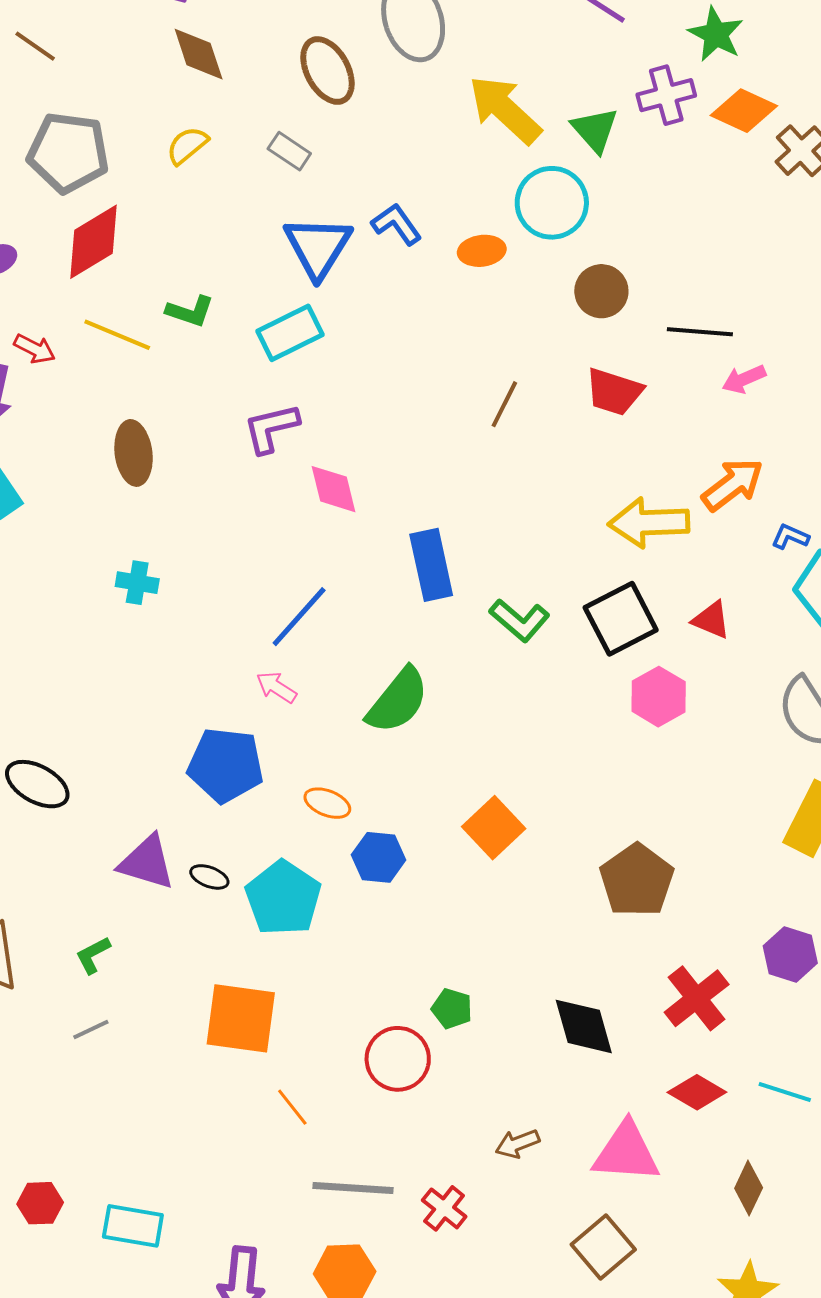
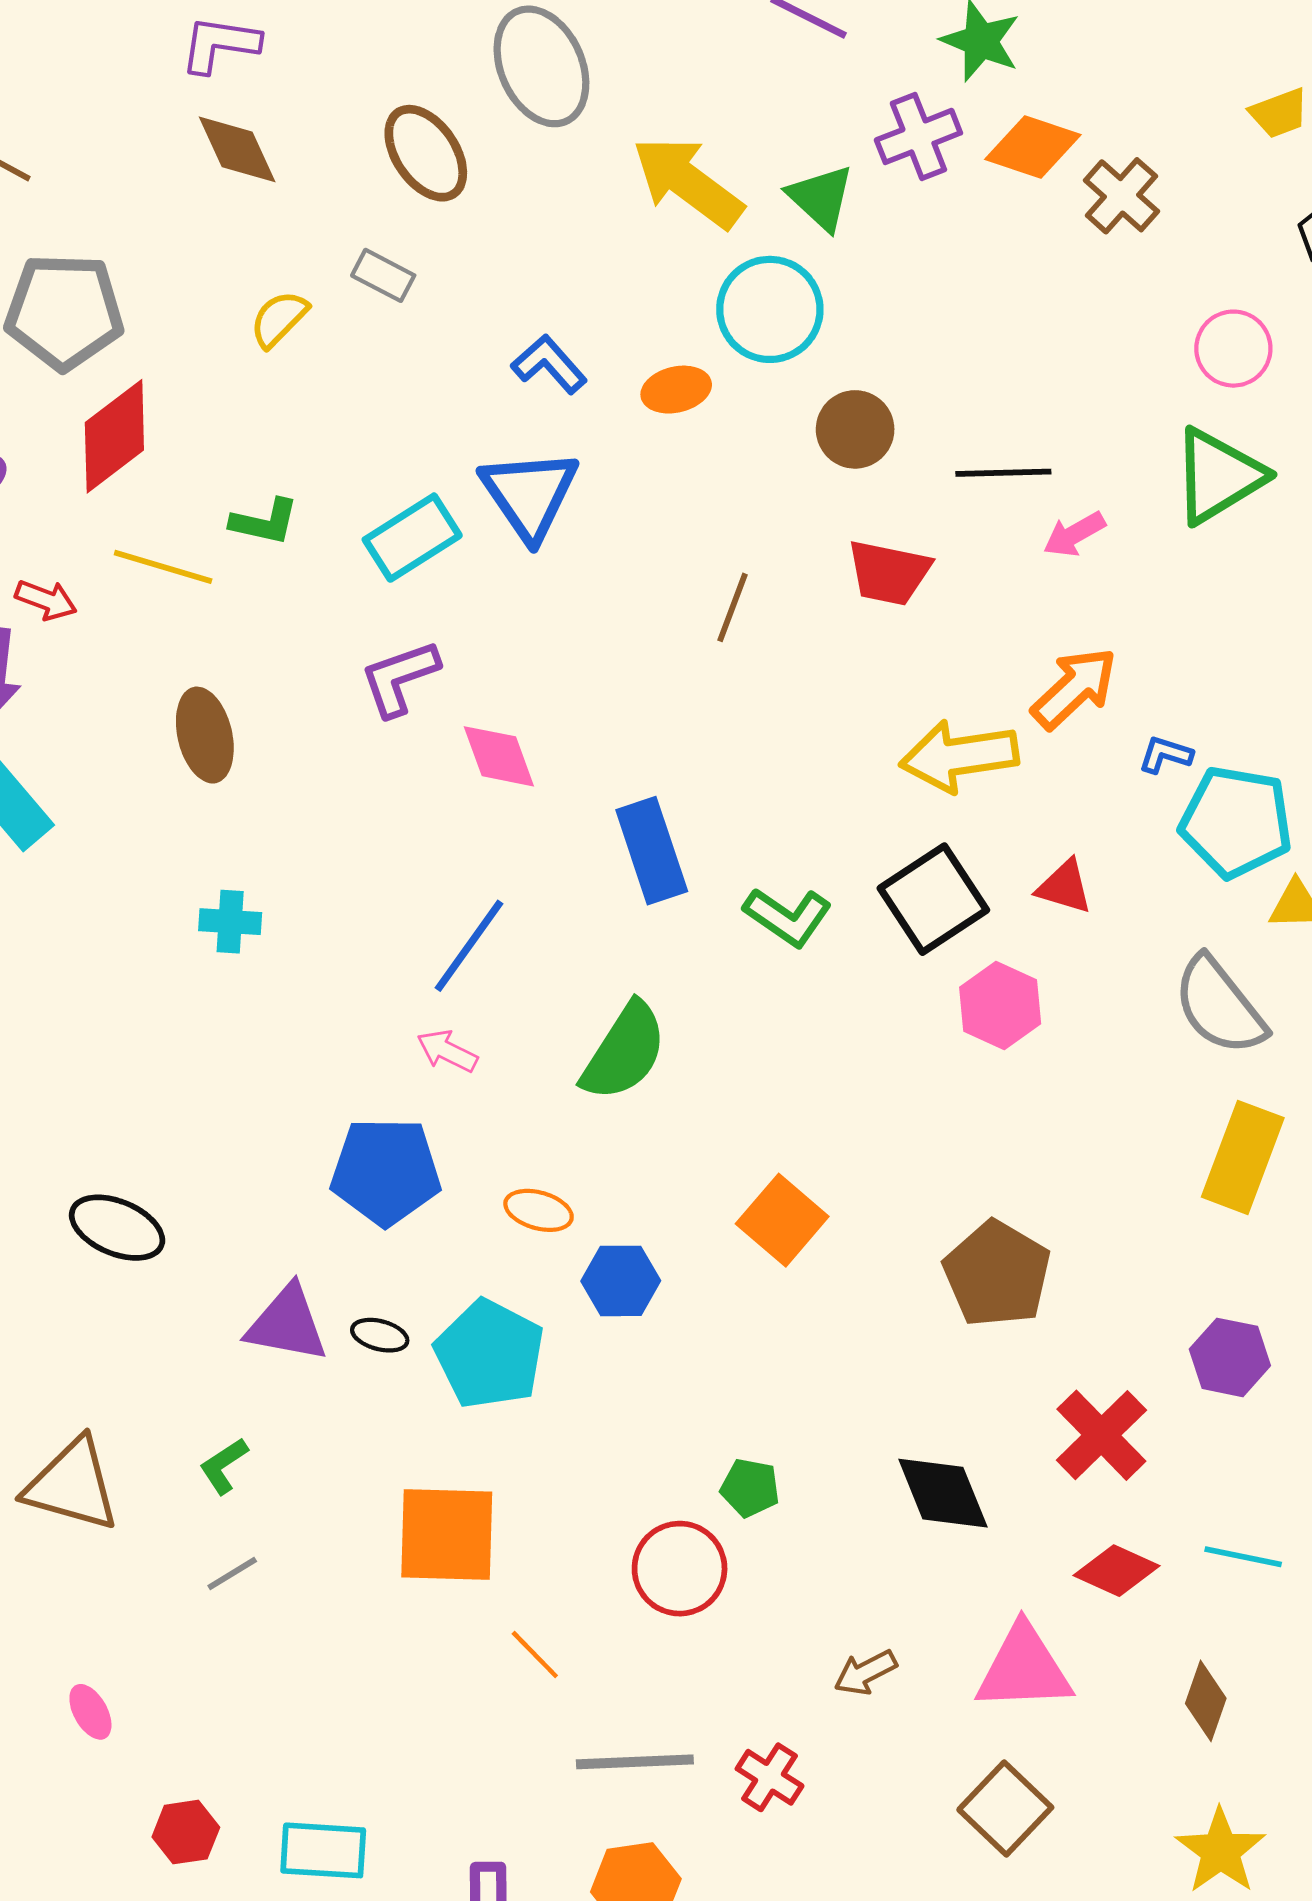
yellow semicircle: (187, 145) -> (279, 319), moved
blue triangle: (318, 247) -> (530, 494), moved

